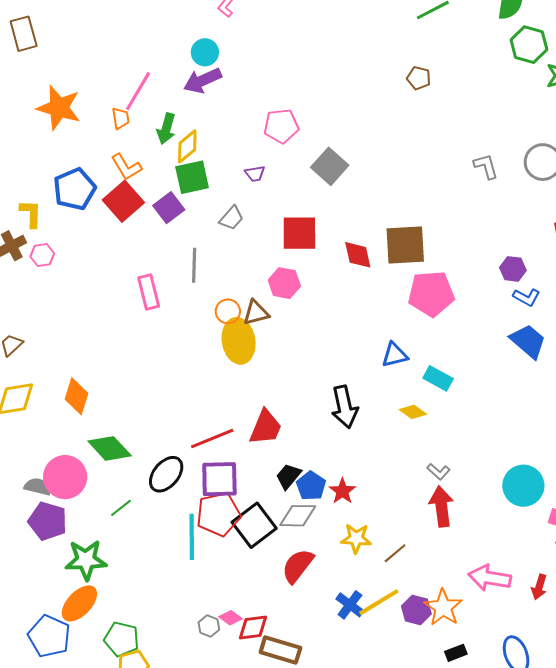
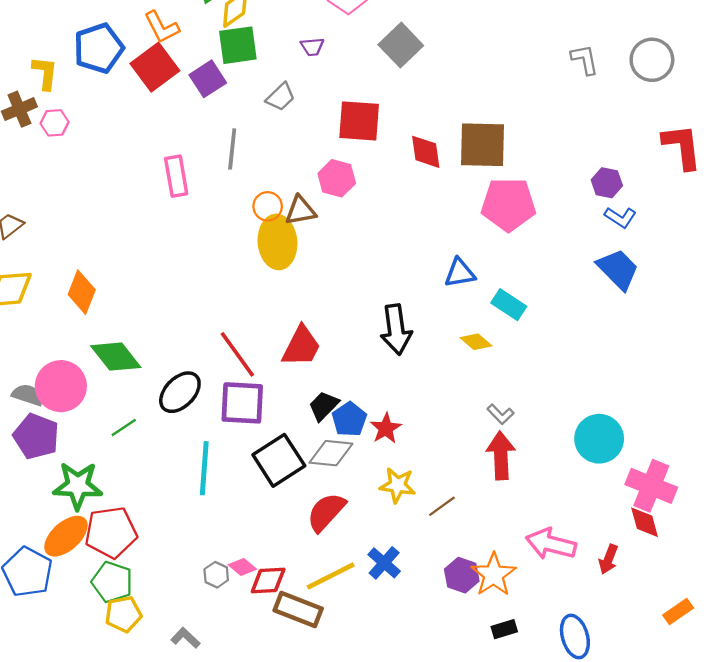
red line: (212, 439) -> (237, 354), turned 72
red pentagon: (219, 514) -> (111, 532), moved
yellow line: (379, 602) -> (331, 576), moved

